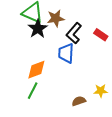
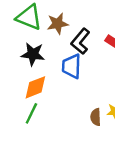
black star: (38, 29) -> (33, 54), moved, turned -30
brown semicircle: (79, 101) -> (96, 117), moved, turned -72

